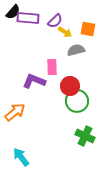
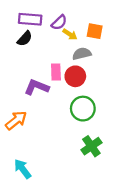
black semicircle: (13, 12) -> (25, 39), moved
red circle: (70, 86) -> (75, 76), moved
green cross: (85, 136) -> (91, 146), turned 30

